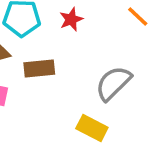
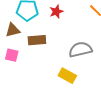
gray semicircle: (113, 83) -> (80, 50), turned 30

